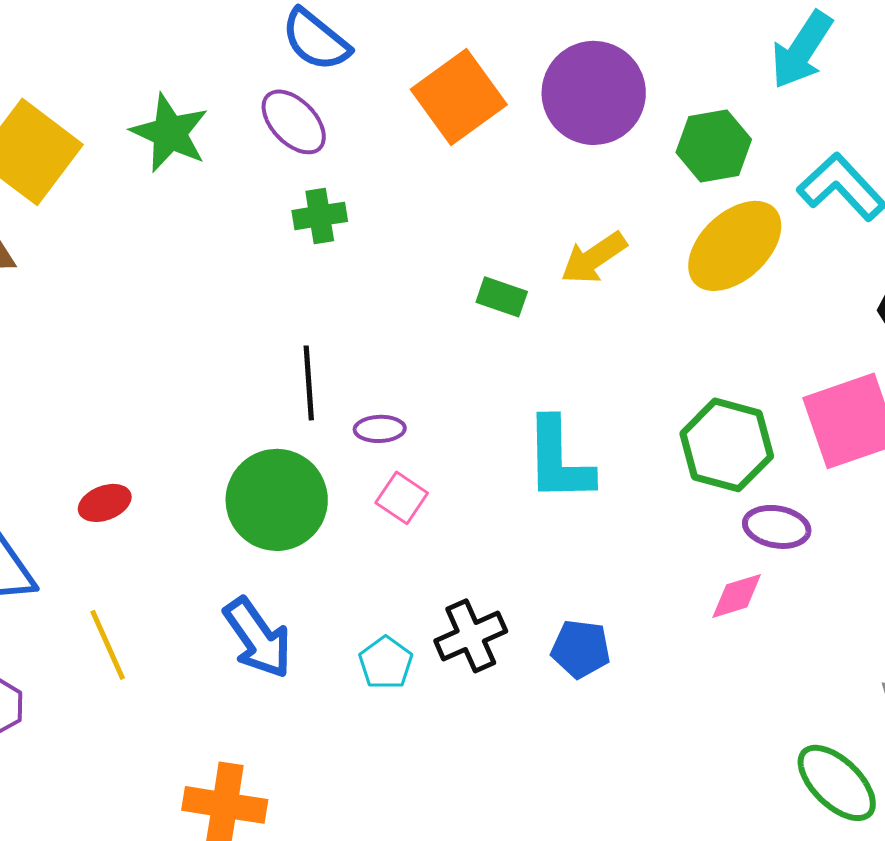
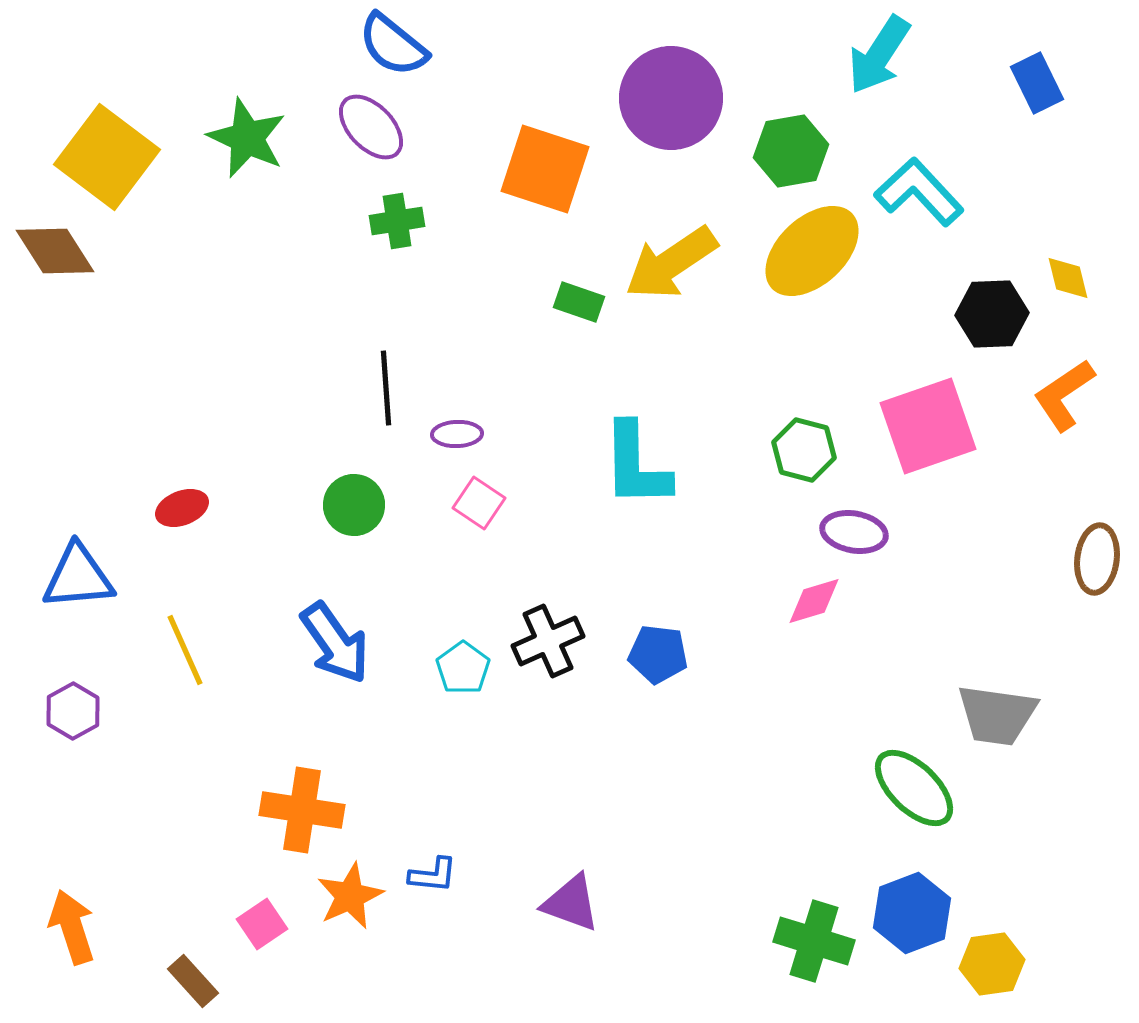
orange square: (459, 97) -> (545, 169), moved, turned -36
yellow arrow: (594, 258) -> (671, 263), size x1.4
green hexagon: (727, 445) -> (804, 450), size x0.7
green circle: (277, 500) -> (354, 505), size x0.6

